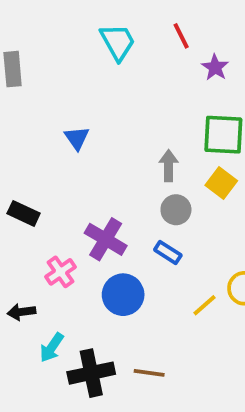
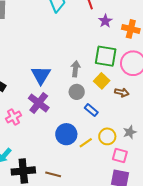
blue triangle: (77, 138) -> (41, 75), moved, size x1.5
blue rectangle: (168, 252) -> (91, 110), moved
blue circle: (123, 295) -> (66, 134), moved

